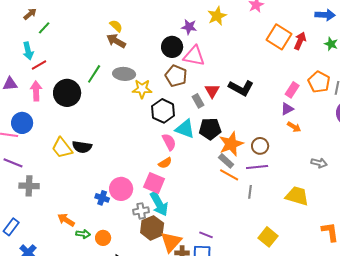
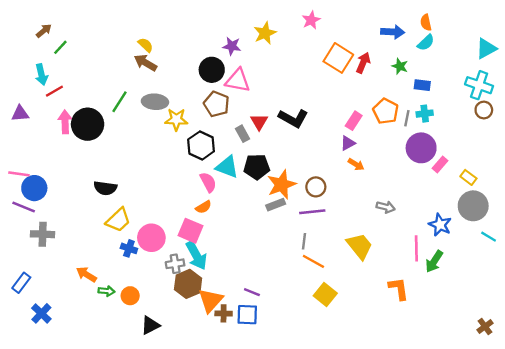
pink arrow: (36, 91) -> (65, 122), moved
blue circle: (22, 123) -> (34, 188), moved
yellow trapezoid: (62, 148) -> (118, 220), moved, turned -95
gray rectangle: (226, 161) -> (276, 205), turned -63
orange line: (229, 175) -> (313, 261), moved
yellow trapezoid: (297, 196) -> (360, 246), turned 35

